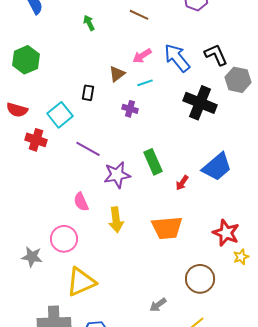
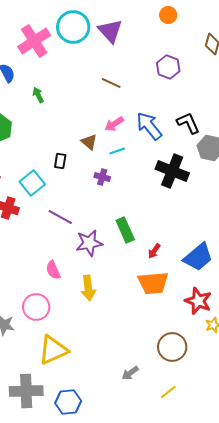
green arrow: (89, 23) -> (38, 95), moved
brown triangle: (117, 74) -> (89, 142), turned -42
blue trapezoid: (217, 167) -> (198, 257), moved
orange trapezoid: (167, 228) -> (153, 283), moved

